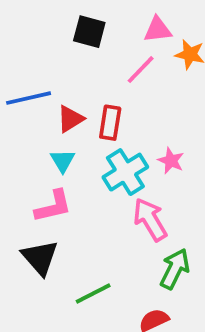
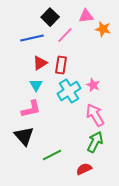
black square: (89, 32) -> (50, 17), turned 30
pink line: (141, 70) -> (65, 35), moved
blue line: (29, 98) -> (32, 38), moved
pink arrow: (150, 220) -> (95, 115), moved

